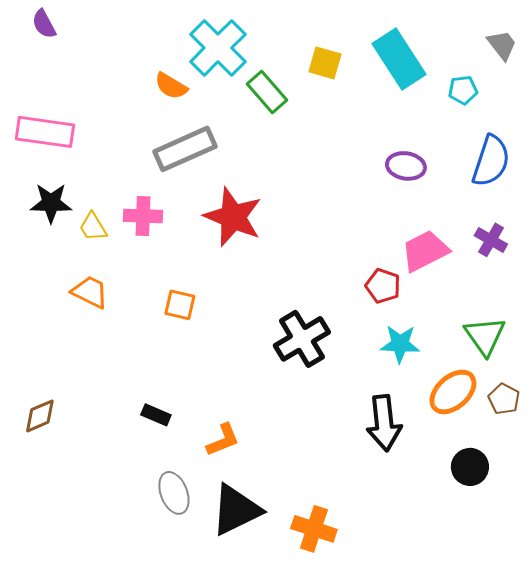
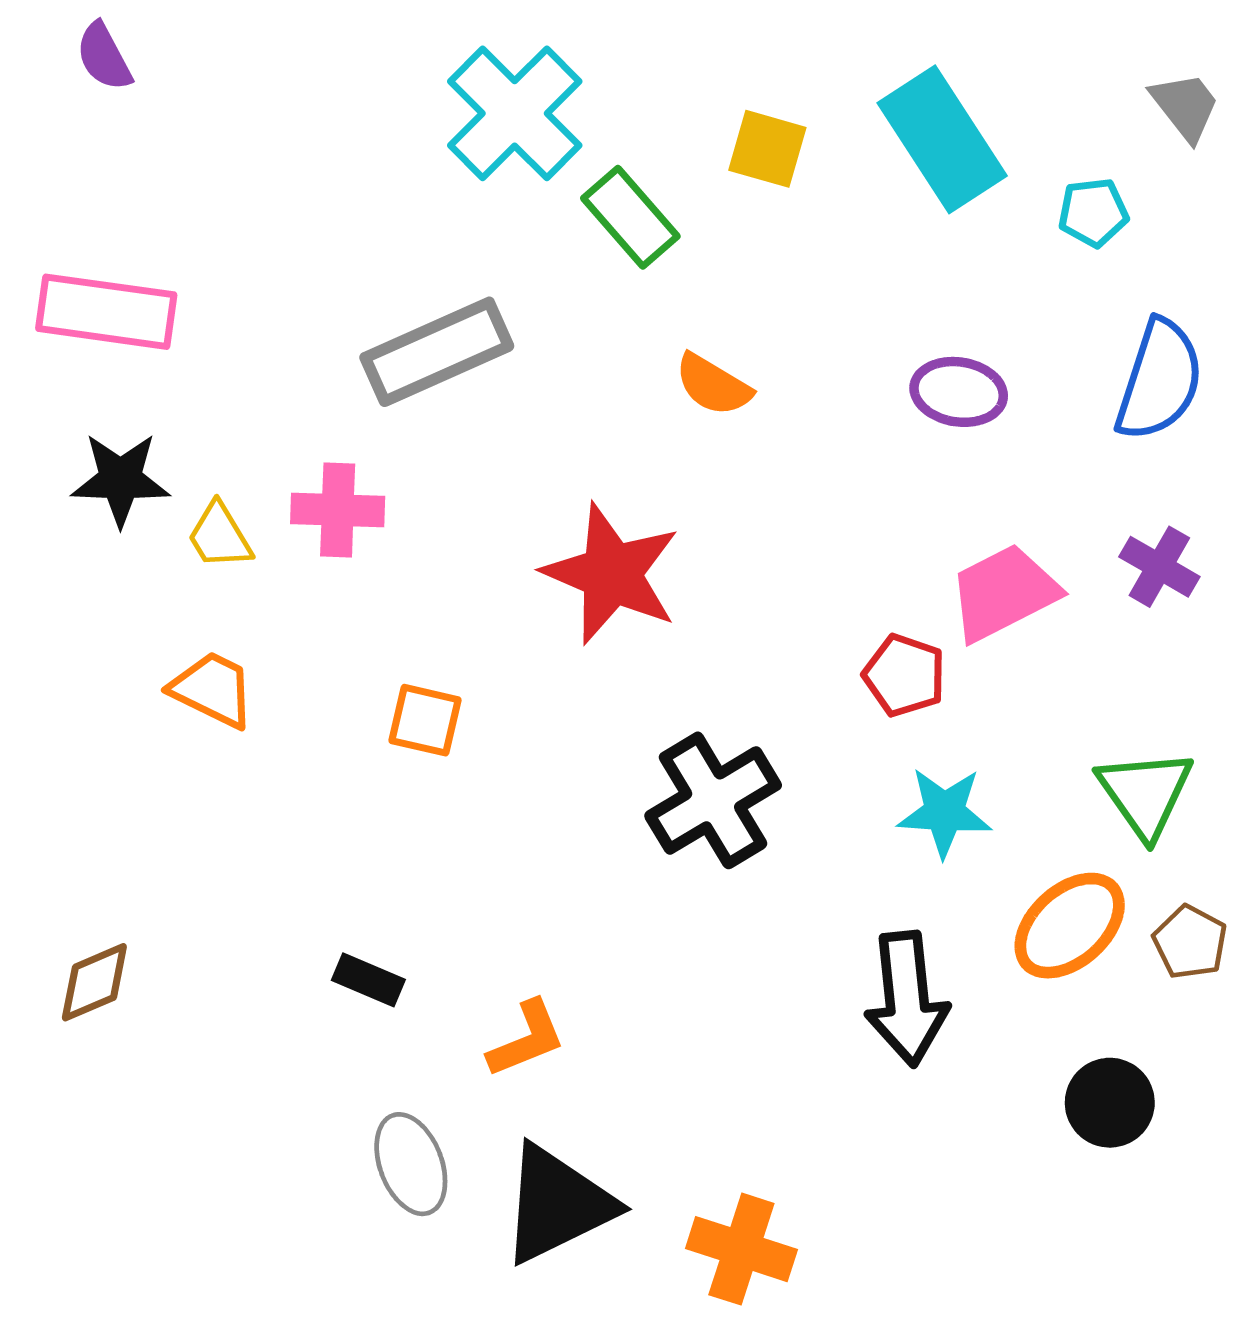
orange semicircle: (171, 86) -> (713, 385), moved
red star: (233, 217) -> (612, 574), moved

